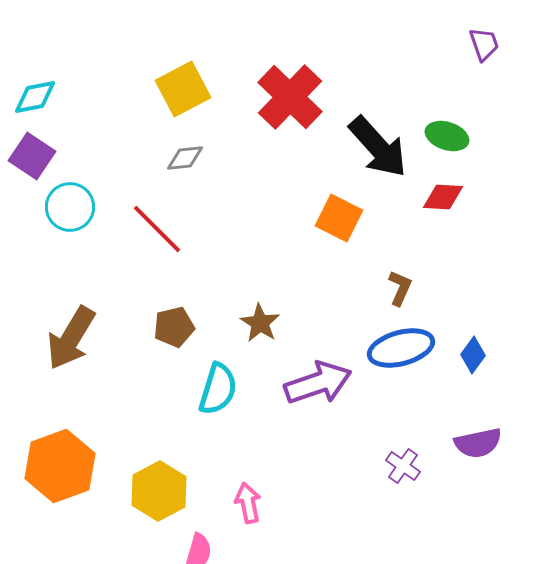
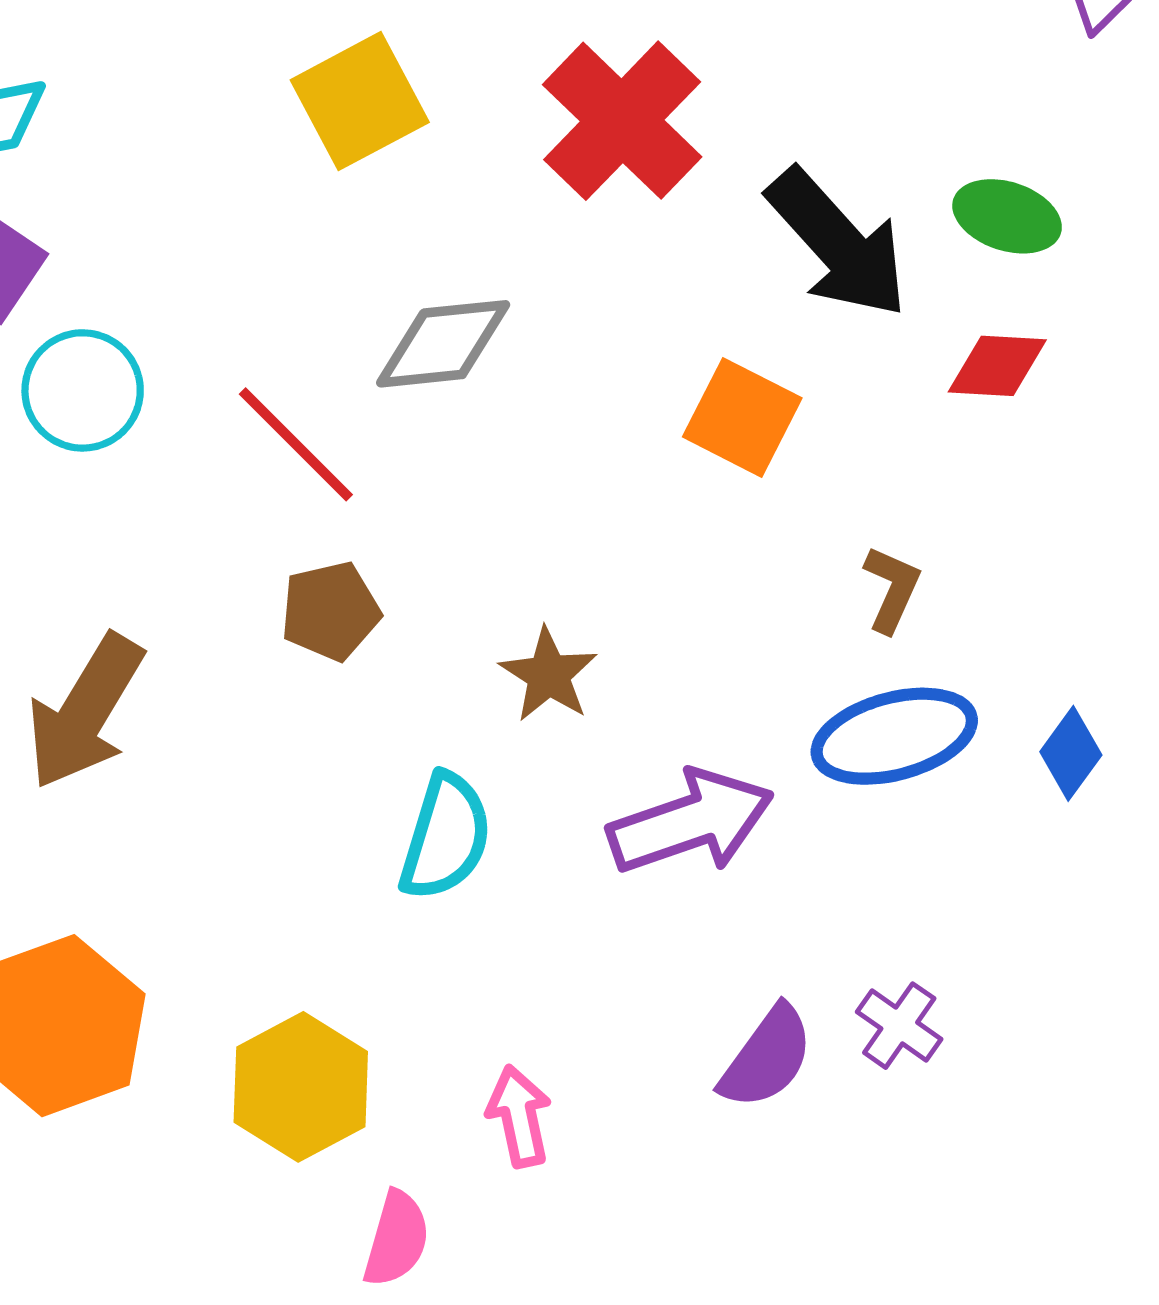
gray diamond: (185, 158) -> (443, 344), moved, size x1.5
brown pentagon: (174, 327) -> (330, 611), moved
purple semicircle: (478, 443) -> (767, 1057), moved, turned -42

